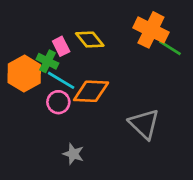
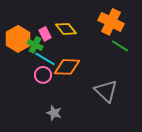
green line: (170, 48) -> (120, 46), moved
orange hexagon: (24, 74) -> (18, 39), moved

